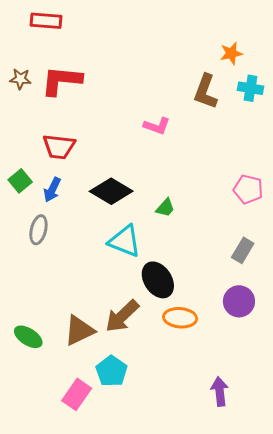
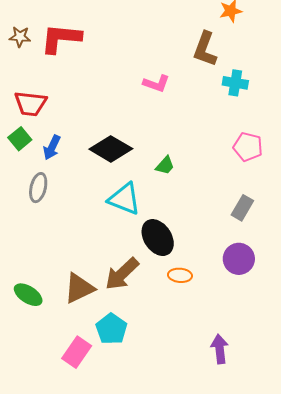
cyan cross: (251, 88) -> (235, 83), moved
red trapezoid: (59, 147) -> (30, 104), moved
orange ellipse: (180, 318) -> (180, 275), size x0.7

